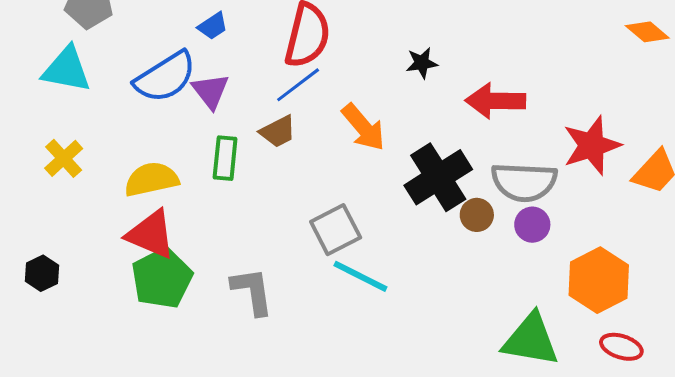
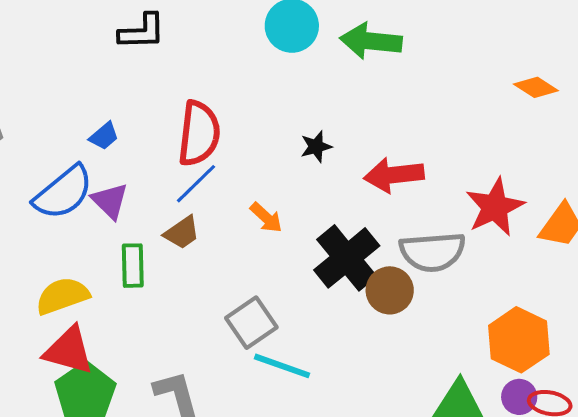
orange arrow: (363, 127) -> (266, 218), size x0.7
brown circle: (477, 215) -> (390, 290), size x1.4
purple circle: (532, 225) -> (519, 397), moved

